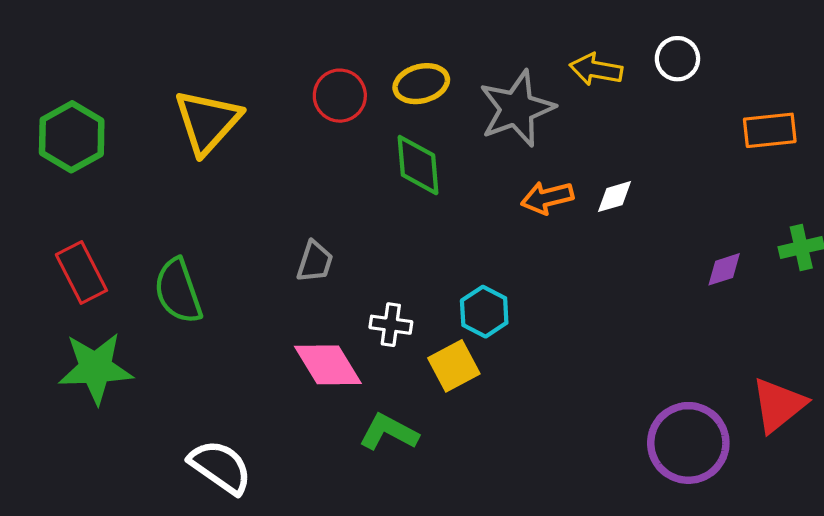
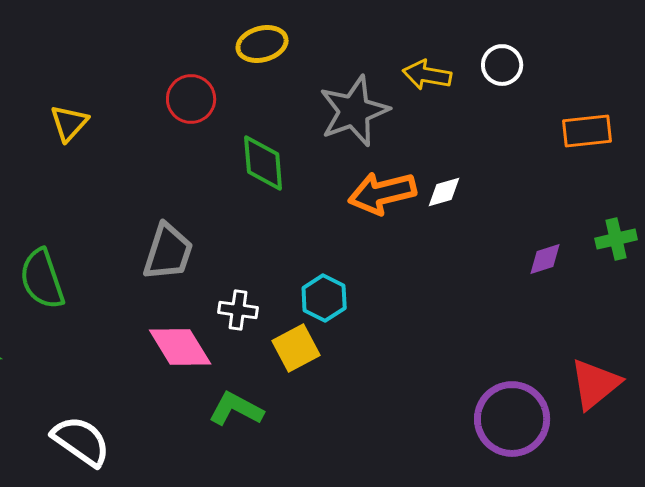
yellow ellipse: (421, 84) -> (262, 44), moved
yellow triangle: (207, 122) -> (69, 123), size x0.6
orange arrow: (547, 198) -> (382, 193), size x1.4
gray trapezoid: (315, 262) -> (168, 252), size x1.5

